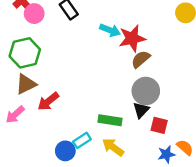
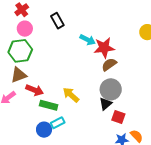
pink circle: (34, 14) -> (25, 29), moved
red arrow: (48, 101) -> (35, 90), turned -126
green rectangle: (110, 120) -> (49, 105), moved
yellow arrow: (113, 147) -> (71, 95), moved

